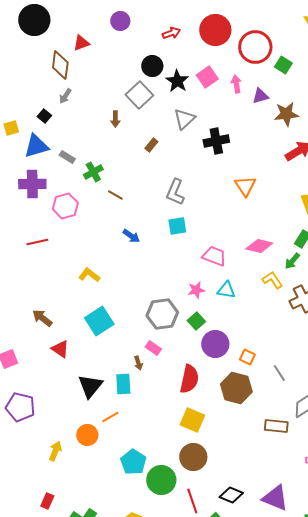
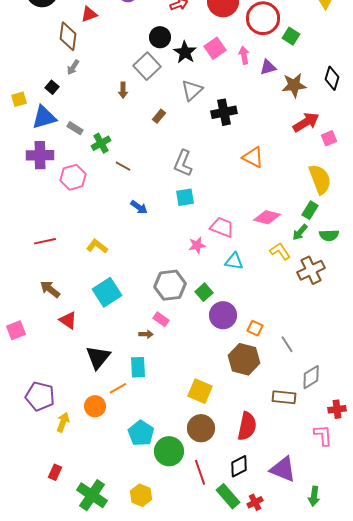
orange triangle: (245, 186) -> (253, 157), turned -30
red line: (37, 242) -> (45, 241), moved
pink star: (196, 290) -> (197, 245), moved
brown arrow: (138, 363) -> (146, 334), turned -72
red semicircle: (189, 379) -> (247, 426), moved
cyan rectangle: (123, 384) -> (138, 367), moved
purple pentagon: (20, 407) -> (40, 396), moved
black diamond: (231, 495) -> (239, 466), turned -50

